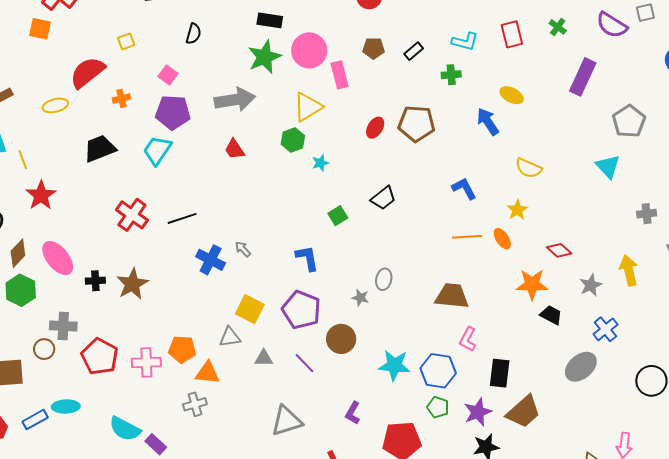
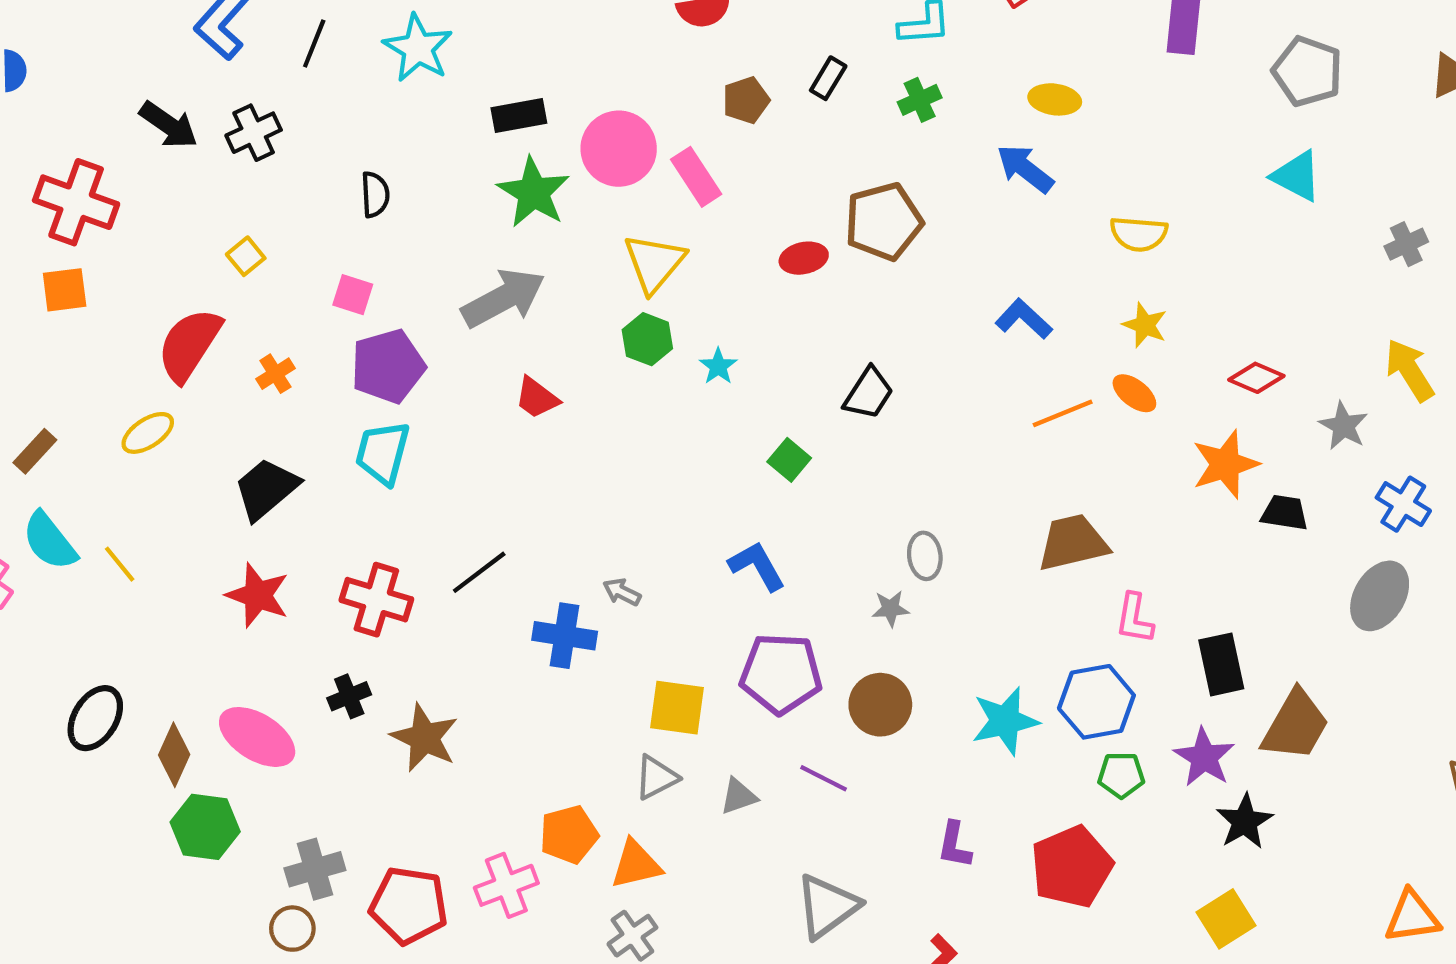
red ellipse: (375, 128) -> (804, 258), turned 65
red star: (41, 195) -> (258, 595), moved
black cross: (95, 281) -> (349, 696), moved

